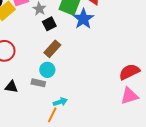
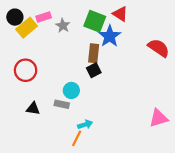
black square: (49, 24) -> (94, 70), moved
brown rectangle: (52, 49) -> (94, 53), moved, turned -36
red semicircle: (129, 72) -> (159, 48), moved, turned 60

